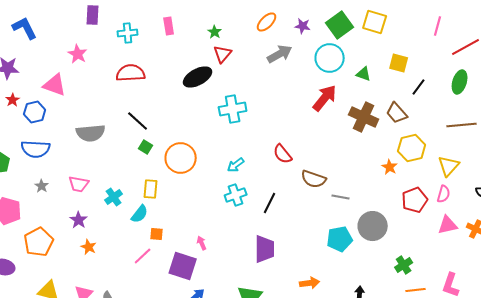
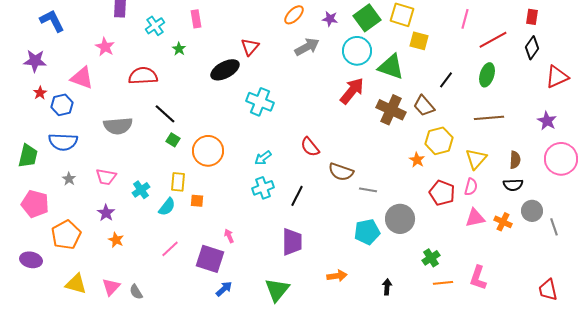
green star: (215, 32) -> (179, 49), moved
cyan cross: (128, 33) -> (155, 26), turned -30
yellow square: (399, 63) -> (419, 41), moved
red semicircle: (131, 73) -> (143, 76), moved
green triangle: (364, 74) -> (391, 67), size x1.8
cyan cross: (233, 109) -> (260, 102), turned 32
red pentagon: (415, 200) -> (442, 193), turned -30
orange square: (157, 234) -> (197, 201), moved

